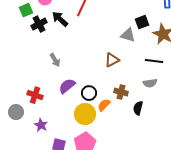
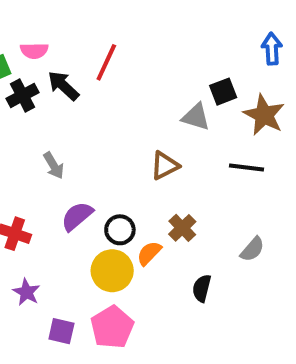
gray semicircle: (150, 83) -> (252, 249), moved, turned -40
brown cross: (121, 92) -> (182, 228), turned 32
black semicircle: (138, 108) -> (202, 288), moved

